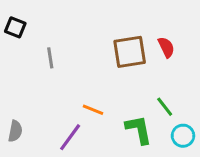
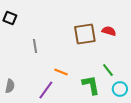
red semicircle: (166, 47) -> (109, 31), turned -48
gray line: (50, 58) -> (35, 46), moved

